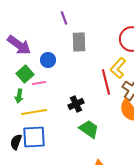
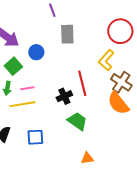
red line: (106, 82) -> (82, 83), moved
pink line: (39, 83) -> (27, 88), moved
blue square: (34, 137) -> (35, 137), moved, size x0.7

